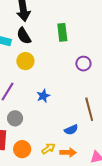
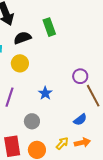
black semicircle: (24, 36) -> (22, 38), moved, turned 114
purple circle: (83, 64) -> (80, 76), moved
gray circle: (15, 118) -> (32, 121), moved

